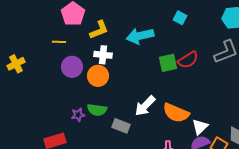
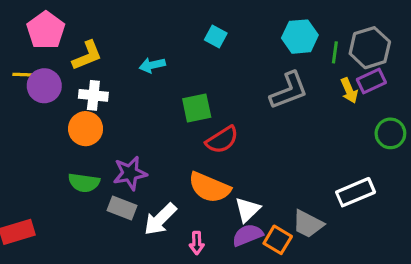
cyan arrow: (140, 36) -> (152, 65), size x0.6
red semicircle: (188, 60) -> (222, 140), moved
purple circle: (72, 67) -> (44, 86), moved
white arrow: (145, 106) -> (160, 219), moved
purple star: (78, 115) -> (130, 173), moved, size x1.5

